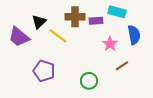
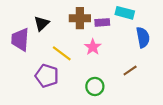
yellow line: (58, 36) -> (62, 53), moved
purple trapezoid: (19, 37) -> (20, 40), turned 55
pink star: (110, 44) -> (93, 47), moved

